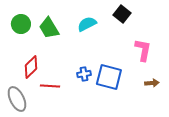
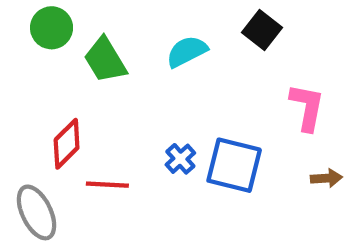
green circle: (21, 24) -> (52, 28), moved
blue cross: (84, 74) -> (180, 159), turned -32

